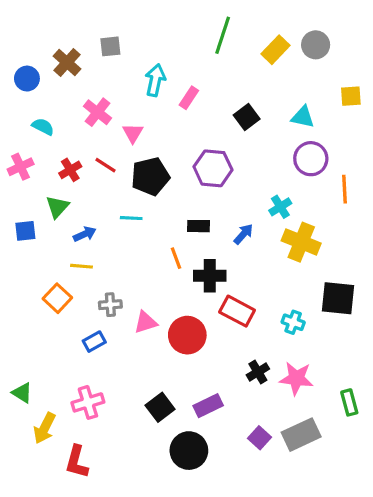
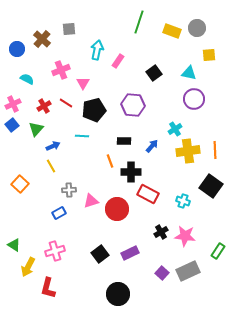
yellow rectangle: (275, 50) -> (172, 31), turned 66
yellow square: (351, 96) -> (209, 55), moved
pink cross: (98, 112) -> (61, 70), turned 30
orange line: (344, 189) -> (215, 150), moved
blue square: (25, 231) -> (12, 125), moved, turned -32
yellow cross: (301, 242) -> (188, 151), turned -30
yellow line: (81, 266) -> (51, 166), turned 56
orange square: (57, 298) -> (20, 184), moved
black square: (338, 298) -> (211, 186), turned 30
green rectangle: (349, 402) -> (218, 251), turned 49
black circle: (189, 451) -> (118, 294), moved

